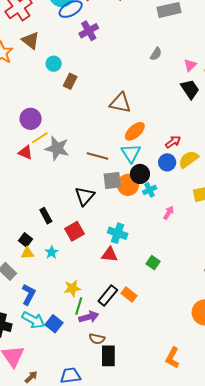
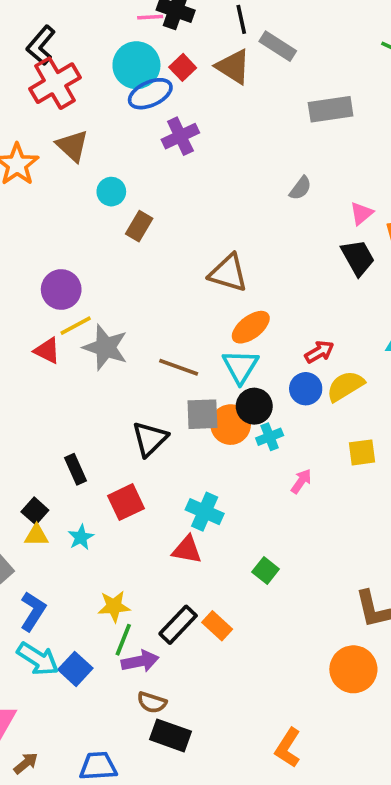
black rectangle: (108, 356) -> (171, 735), turned -75

